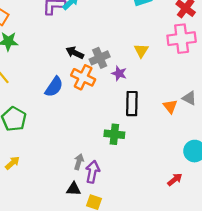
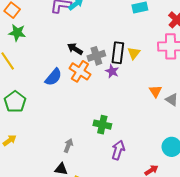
black rectangle: (132, 104) -> (118, 53), moved
orange triangle: (170, 106) -> (156, 91), moved
purple arrow: (92, 172) -> (118, 150), moved

